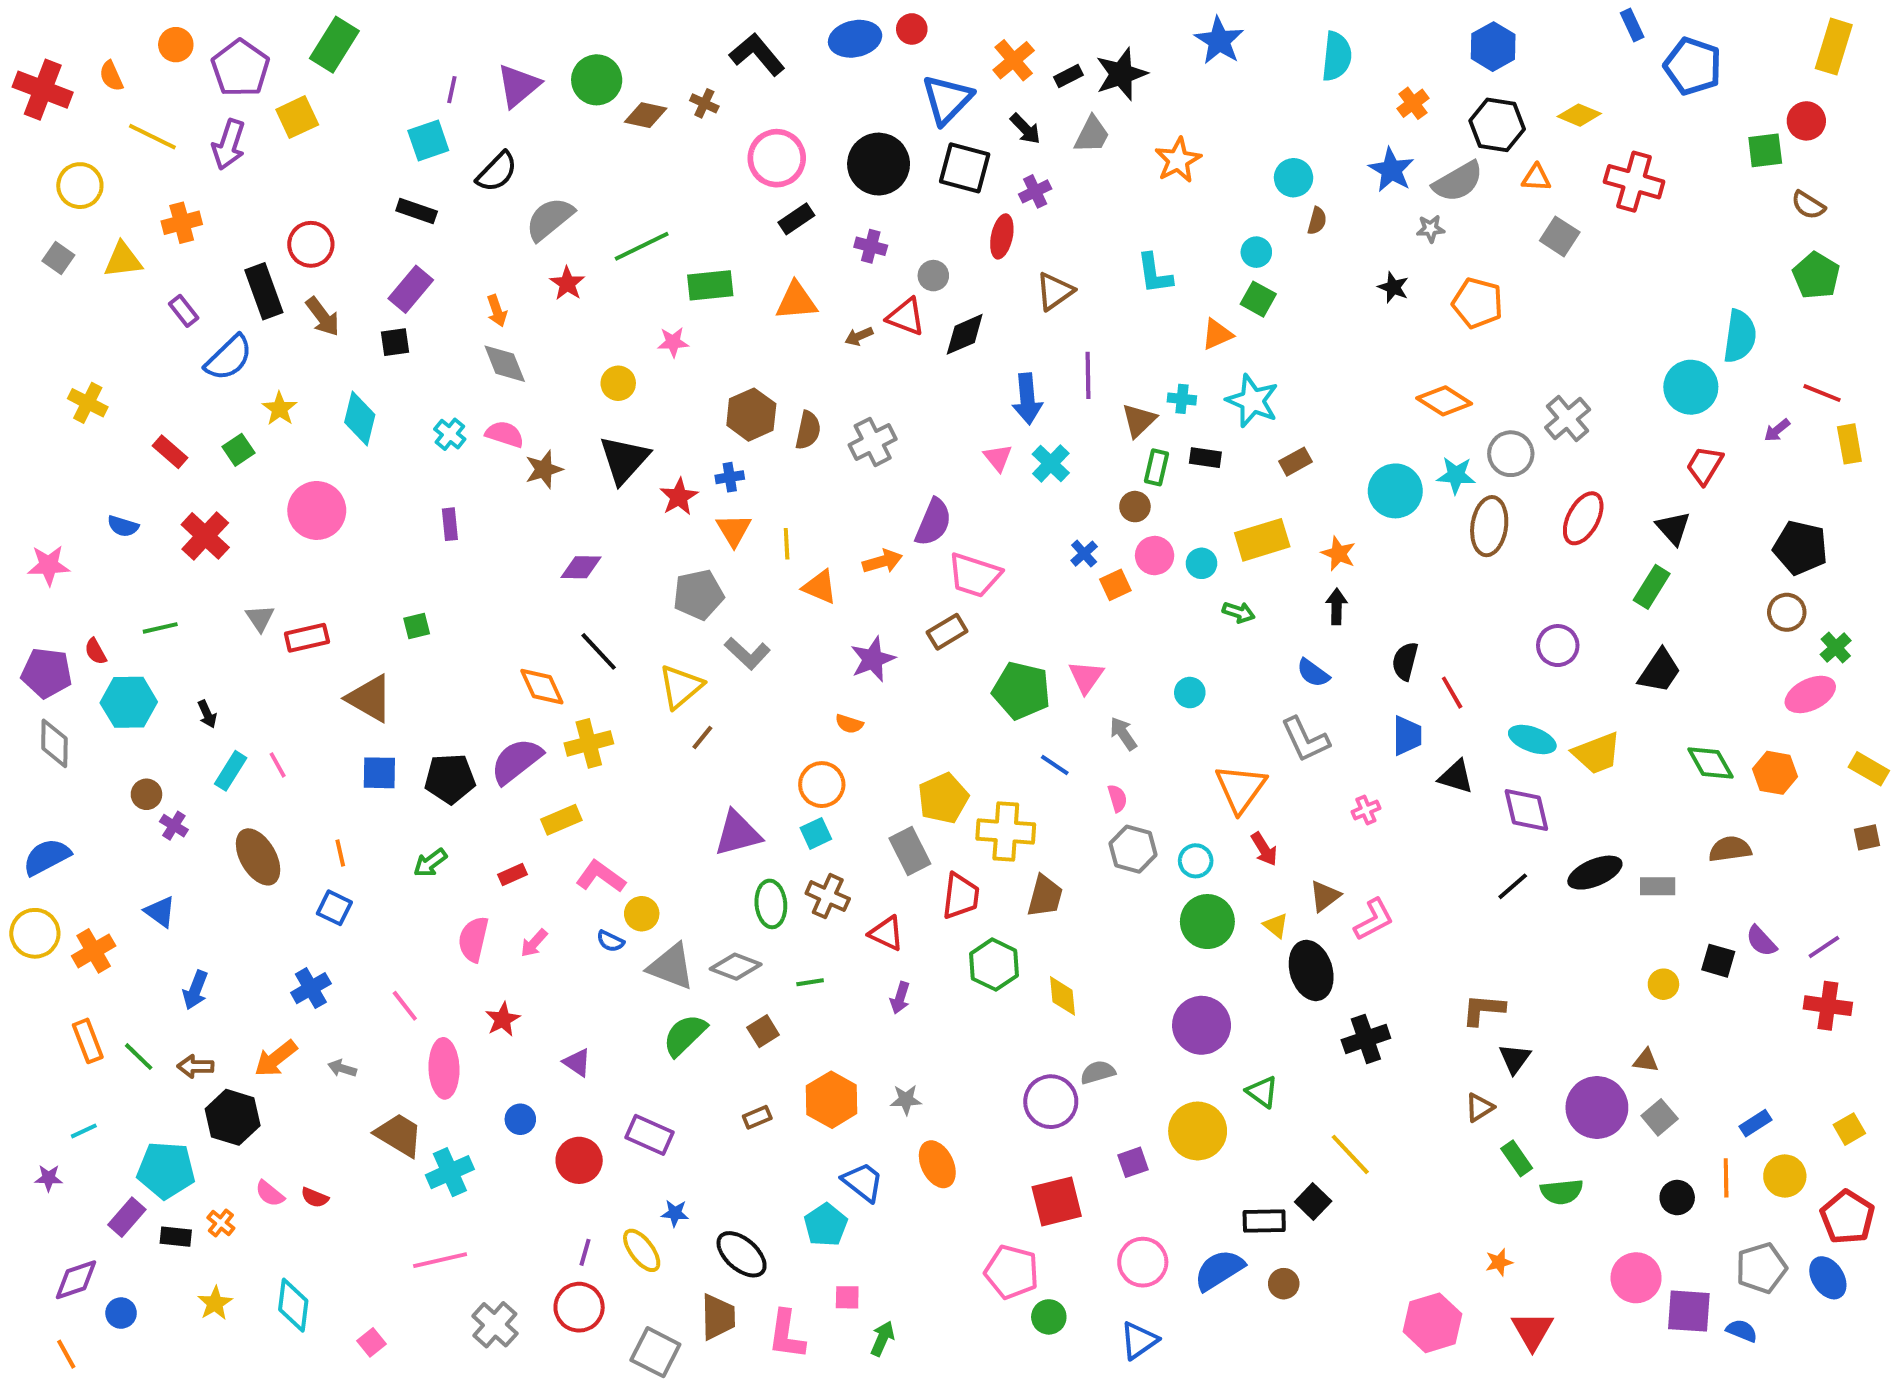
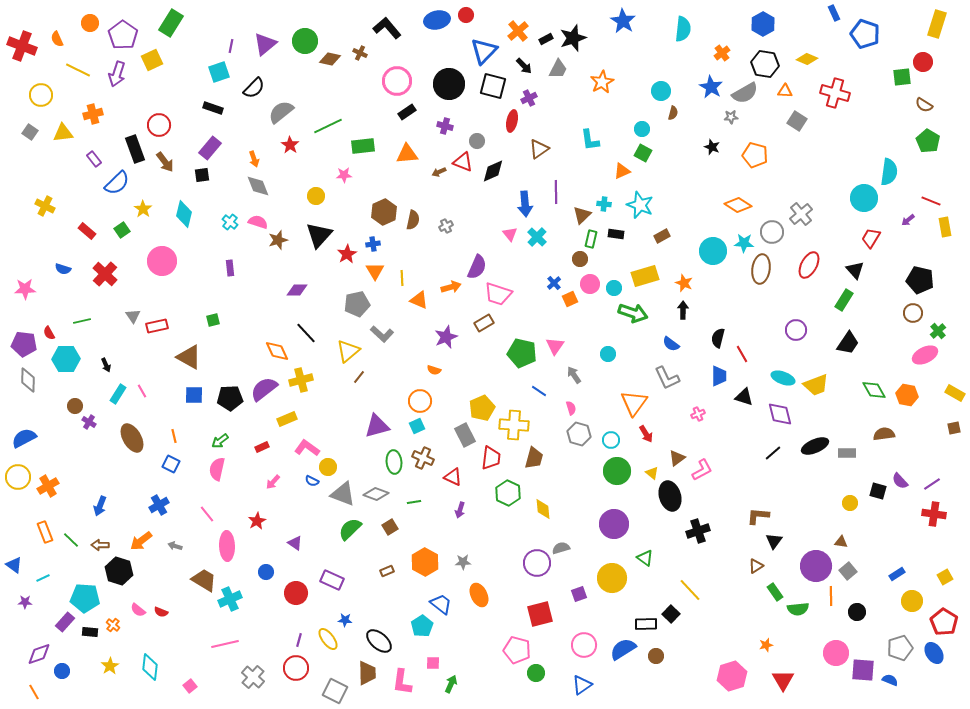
gray cross: (873, 442) -> (446, 226), size x0.6
green arrow: (1239, 612) -> (633, 313), size x1.8
blue triangle: (160, 912) -> (14, 565), moved
pink semicircle: (473, 939) -> (217, 469), moved
orange line: (1726, 1178) -> (831, 596), moved

